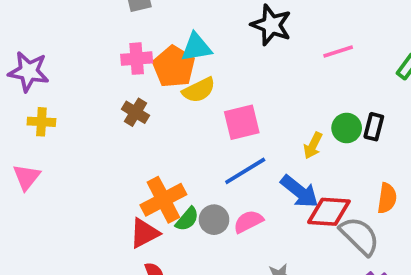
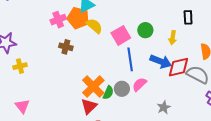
yellow semicircle: (199, 90) -> (94, 26), turned -96
green circle: (347, 128) -> (145, 30), moved
yellow arrow: (313, 146) -> (173, 38), moved
blue line: (245, 171) -> (130, 59), turned -50
pink triangle: (27, 177) -> (22, 106), moved

